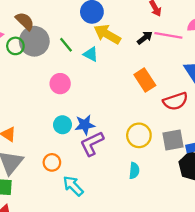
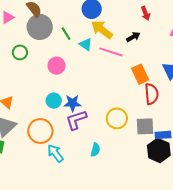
pink line: (168, 35) -> (111, 52), moved
green circle: (15, 46) -> (20, 52), moved
orange rectangle: (145, 80) -> (140, 74), moved
red semicircle: (175, 101) -> (152, 94), turned -85
orange circle: (52, 162) -> (40, 131), size x1.6
cyan semicircle: (134, 171) -> (95, 150), moved

